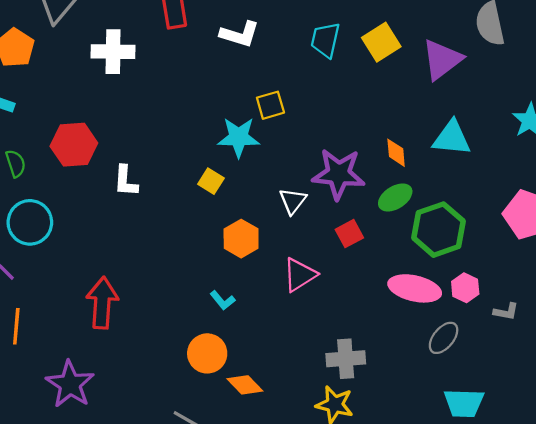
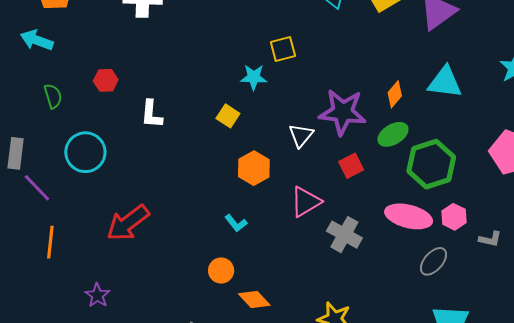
cyan star: (239, 137) -> (254, 77), size x0.7
red hexagon: (74, 145) -> (106, 80), size x0.6
orange diamond: (396, 153) -> (395, 94), turned 44
cyan circle: (30, 222) -> (85, 152), moved
red arrow: (102, 303) -> (128, 223), turned -132
orange circle: (207, 353) -> (221, 271), size x0.7
gray cross: (346, 359) -> (344, 235), moved, turned 32
purple star: (70, 384) -> (97, 295), size x0.6

